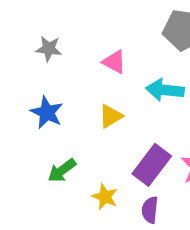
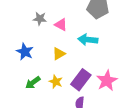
gray star: (49, 49) -> (40, 19), moved
yellow star: (105, 197) -> (56, 82), moved

